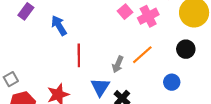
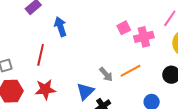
red line: (79, 55) -> (41, 55), moved
gray arrow: (118, 64) -> (106, 74), turned -77

